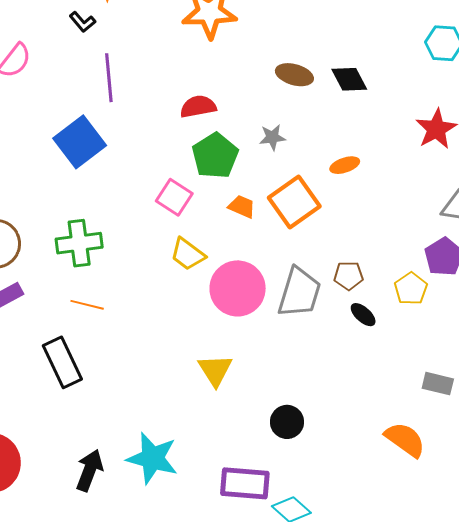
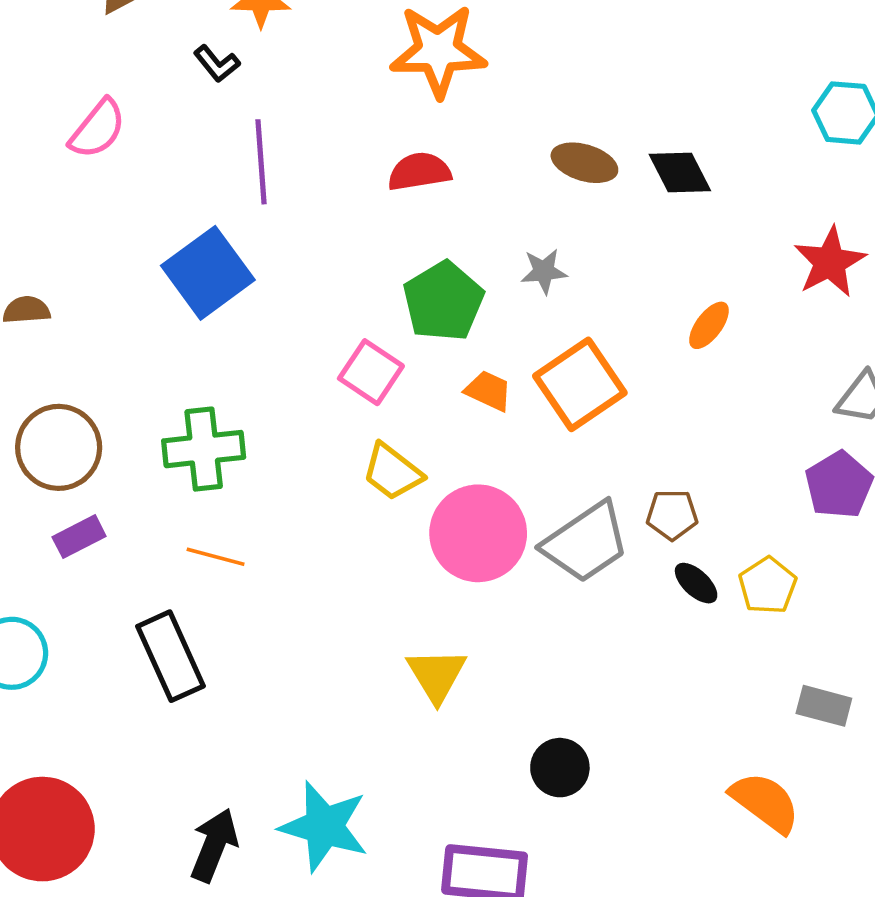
red semicircle: (198, 107) -> (419, 172), moved
orange ellipse: (345, 165) -> (709, 325), moved, turned -36
yellow pentagon: (411, 289) -> (768, 586), moved
gray trapezoid: (299, 292) -> (586, 542), turned 38

